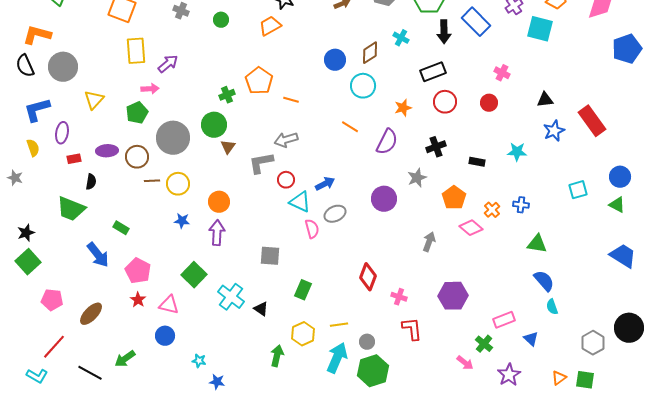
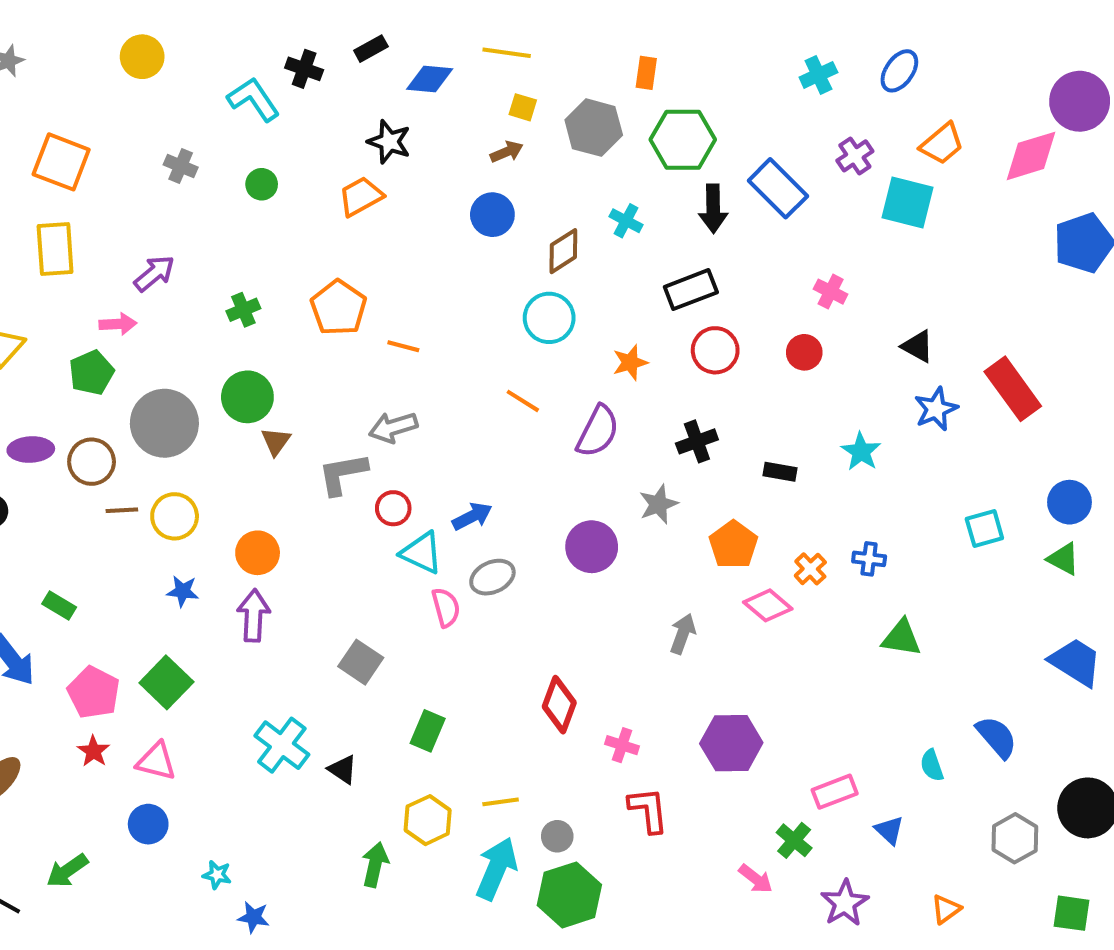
yellow rectangle: (136, 51) -> (55, 249), moved
blue circle: (335, 60) -> (492, 215), moved
green cross: (227, 95) -> (243, 310), moved
black triangle: (545, 100) -> (918, 346), turned 36
cyan star: (517, 152) -> (861, 452), turned 30
gray square: (270, 256) -> (361, 662), turned 30
green square: (194, 275) -> (166, 682), moved
blue semicircle: (544, 281) -> (997, 737), moved
green square: (585, 380) -> (1072, 913), moved

